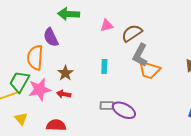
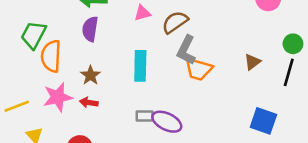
purple semicircle: (51, 37) -> (90, 29), moved, turned 36
cyan rectangle: (104, 67) -> (140, 66), size x1.6
green trapezoid: (20, 82) -> (34, 35), moved

